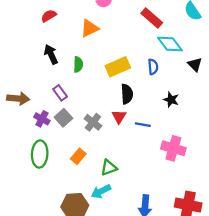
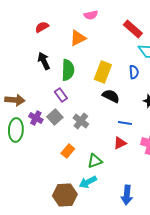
green semicircle: (78, 64) -> (68, 70), size x1.5
yellow rectangle: (118, 67) -> (103, 72), turned -45
purple rectangle: (60, 93) -> (61, 95), moved
black semicircle: (127, 94) -> (111, 96), turned -60
red triangle: (119, 117) -> (120, 143), moved, turned 32
green ellipse: (40, 154) -> (16, 130), moved

